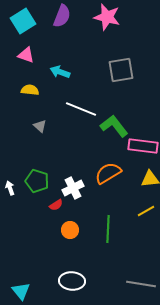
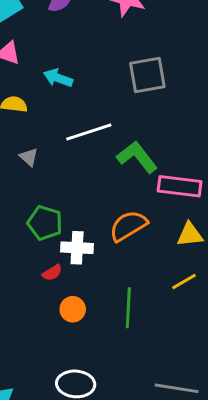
white line: (81, 109) -> (89, 132), turned -40
green pentagon: (37, 181) -> (45, 223), moved
white cross: (73, 188) -> (77, 248), turned 30

